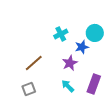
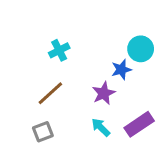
cyan cross: (61, 34) -> (59, 50), moved
purple rectangle: (94, 84) -> (139, 124), turned 36

